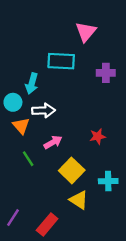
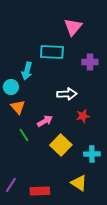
white arrow: (44, 111) -> (67, 94), moved
yellow triangle: (79, 200) -> (79, 183), moved
red rectangle: (47, 225) -> (40, 191), turned 48

